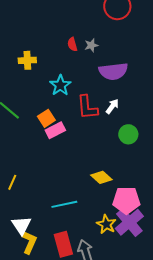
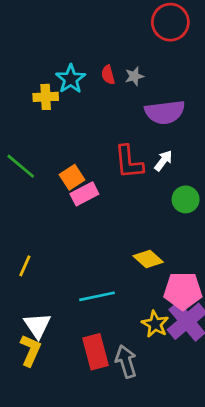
cyan star: (60, 85) -> (71, 79), moved
yellow L-shape: (29, 242) -> (30, 350), moved

